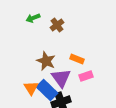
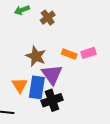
pink rectangle: (86, 76) -> (88, 53), moved
blue rectangle: (47, 90) -> (37, 87), turned 55

